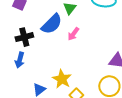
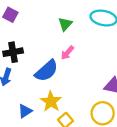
blue semicircle: (52, 24) -> (46, 71), moved

